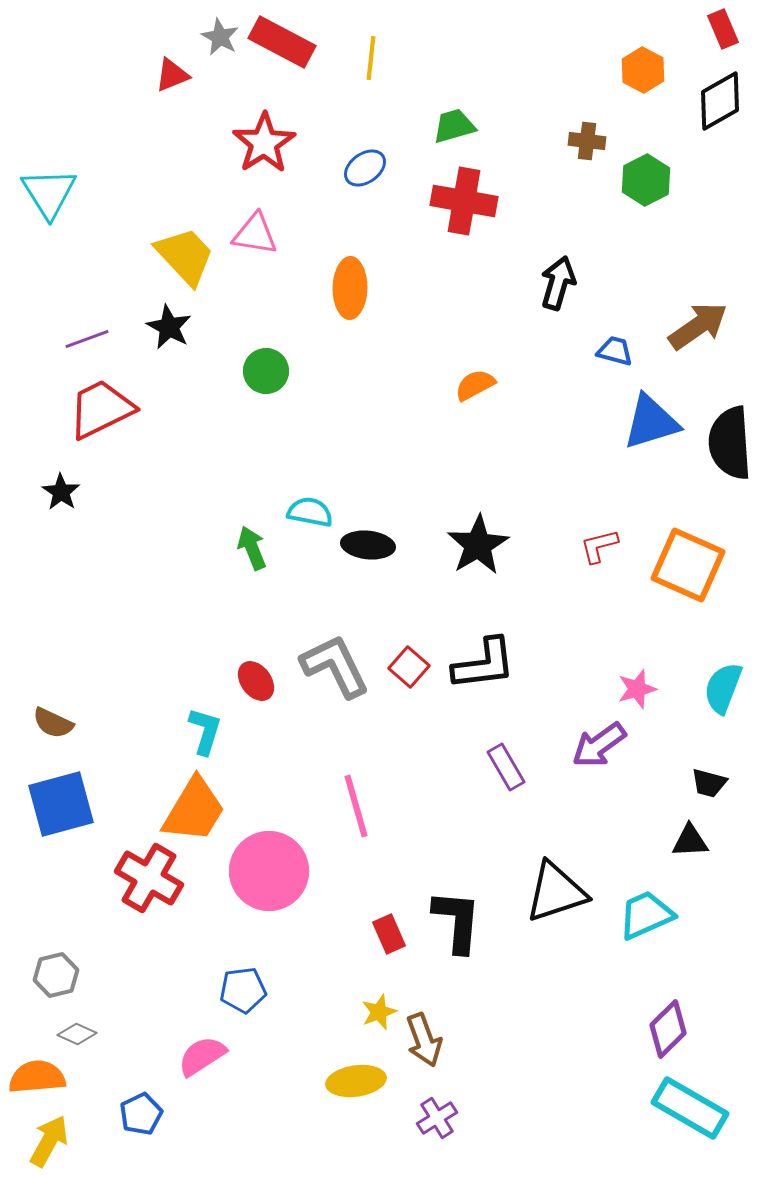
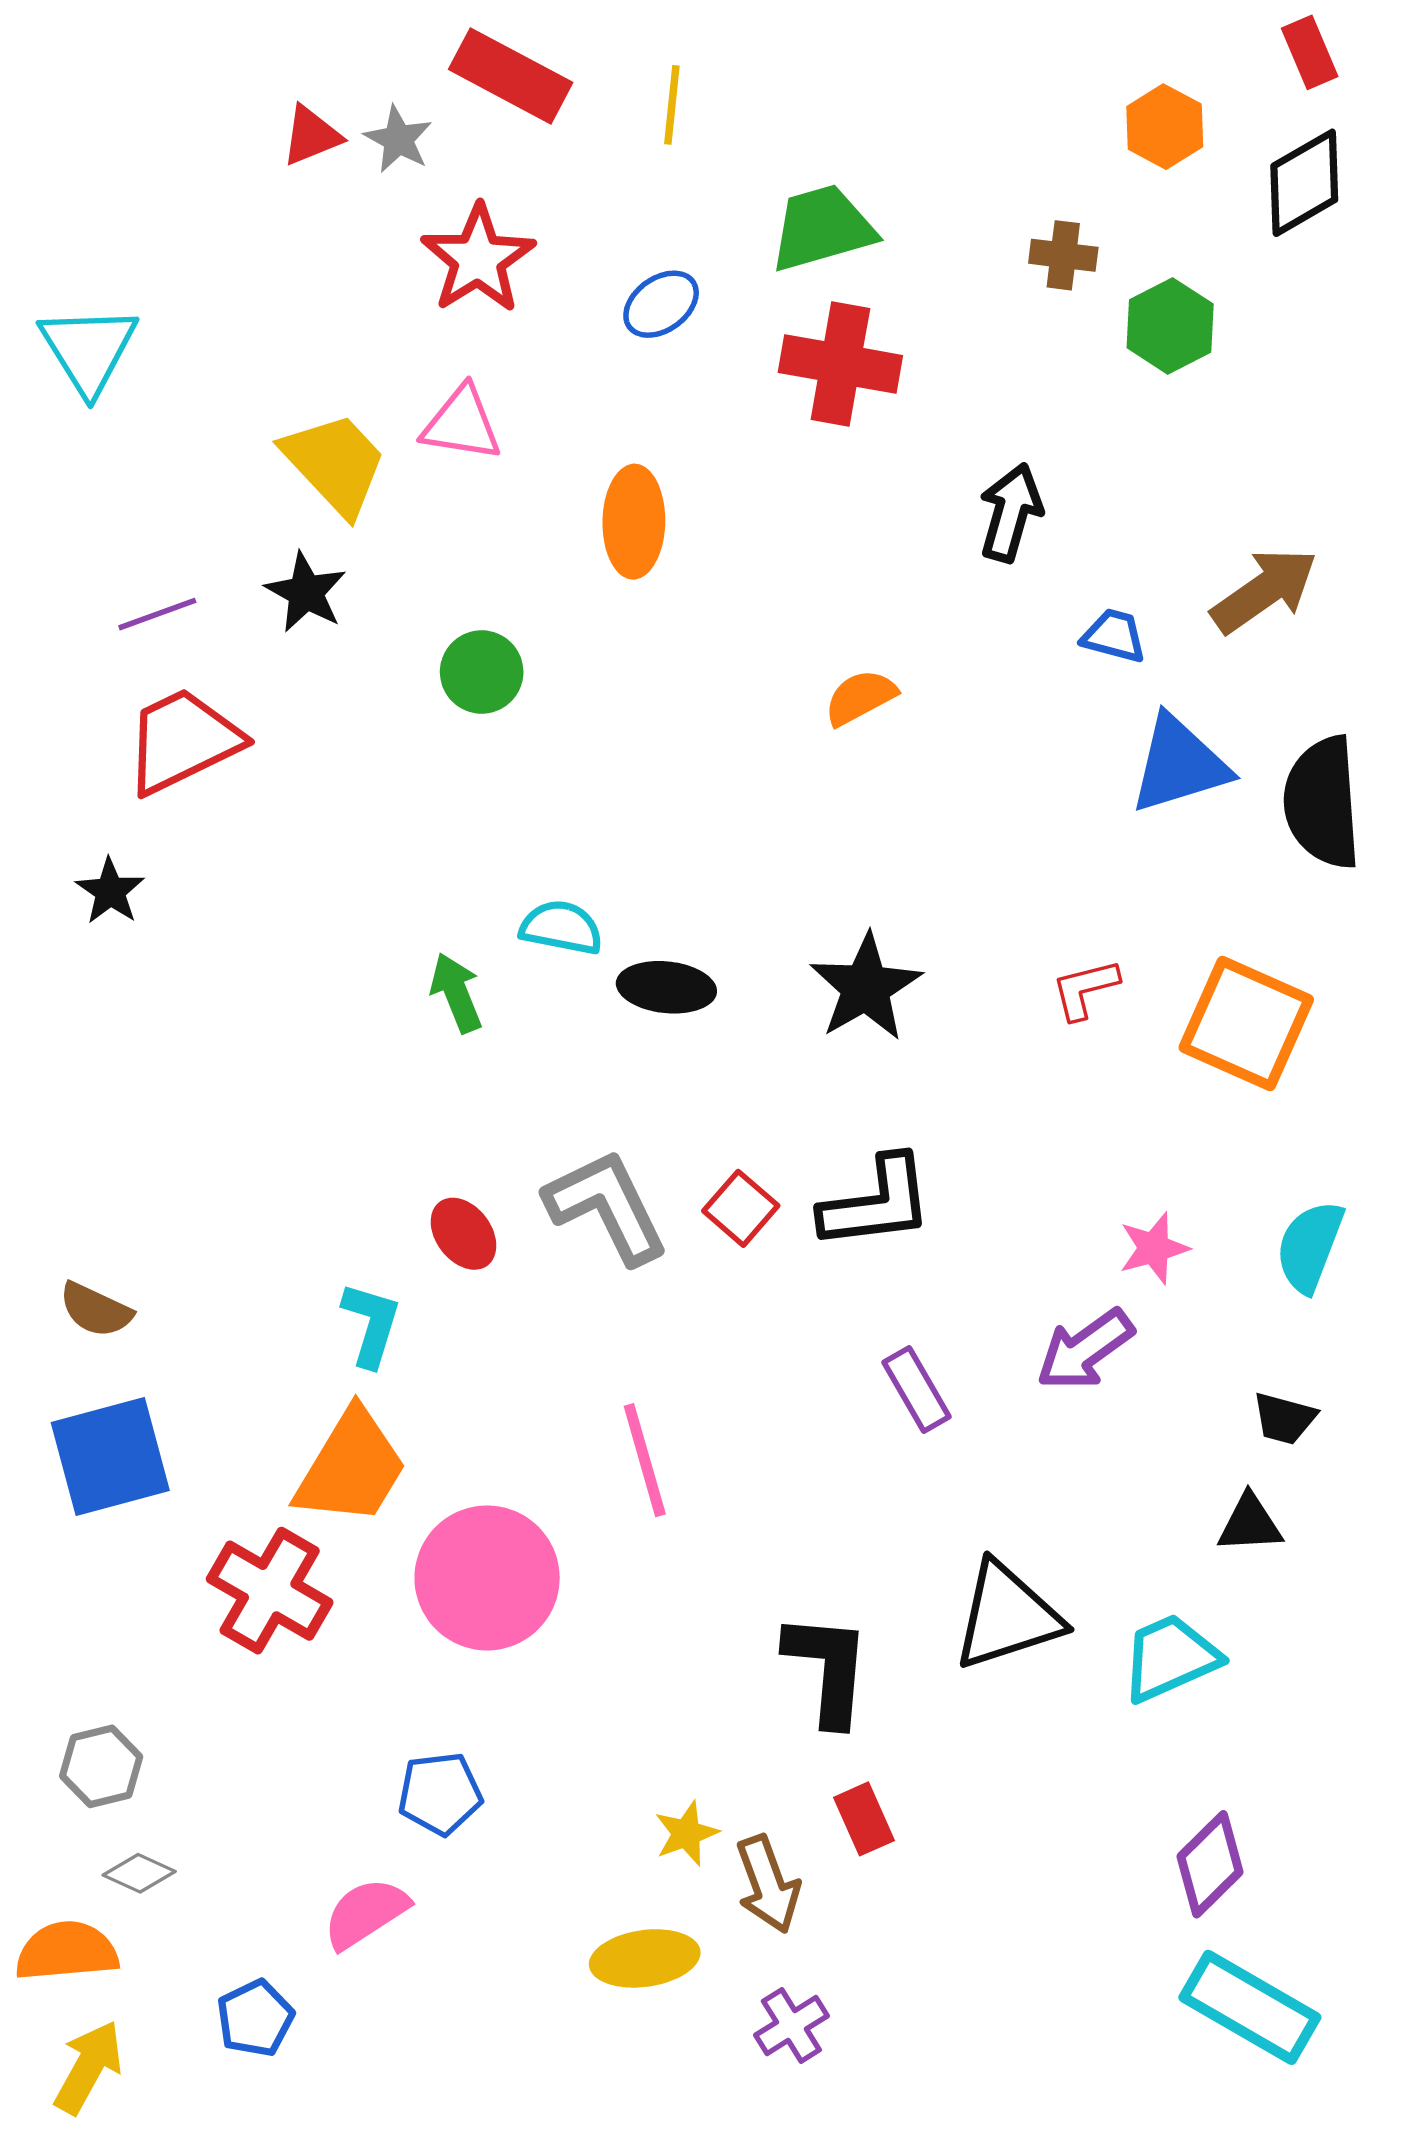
gray star: (220, 37) -> (398, 139), moved
green trapezoid: (454, 126) -> (822, 228), size x1.4
red rectangle: (389, 934) -> (864, 1819), moved

